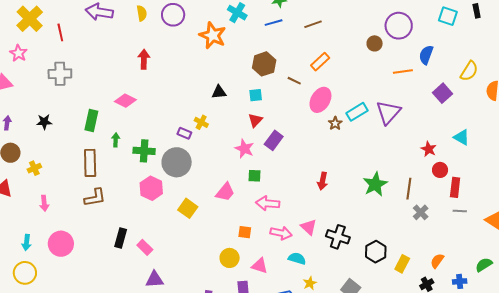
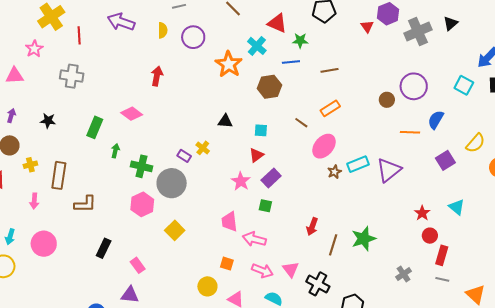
brown hexagon: (264, 64) -> (269, 87), moved
brown rectangle: (90, 163) -> (59, 175), moved
green square: (255, 176) -> (265, 206), moved
brown line: (409, 189) -> (333, 245), moved
pink trapezoid: (225, 192) -> (229, 222), moved, turned 125
pink rectangle: (145, 247) -> (138, 265), moved

